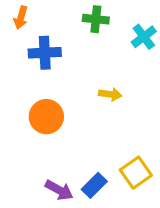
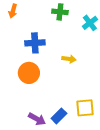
blue cross: (45, 53) -> (35, 43), moved
yellow square: (136, 173) -> (85, 108), turned 30

